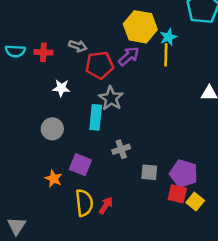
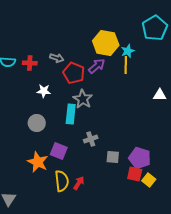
red pentagon: (99, 65) -> (74, 73), turned 30
orange star: (54, 179) -> (38, 162), size x1.5

